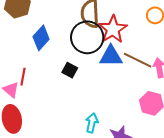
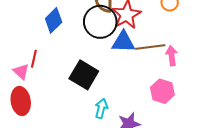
brown line: (138, 60) -> (150, 47), turned -36
black square: (70, 70) -> (84, 75), moved, size x1.8

